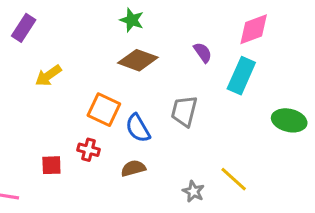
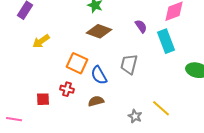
cyan rectangle: (241, 76) -> (166, 41), turned -45

